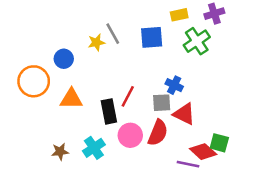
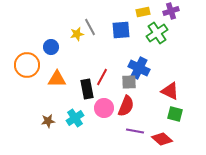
blue cross: (174, 85) -> (139, 68), size x1.5
red triangle: (184, 114) -> (170, 91), moved
red diamond: (203, 152) -> (162, 139), moved
purple line: (188, 164) -> (135, 131), moved

